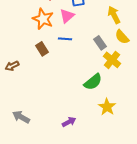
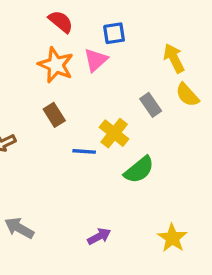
blue line: (65, 39) -> (84, 151), moved
yellow cross: (112, 60) -> (114, 133), moved
yellow star: (107, 107) -> (172, 238), moved

